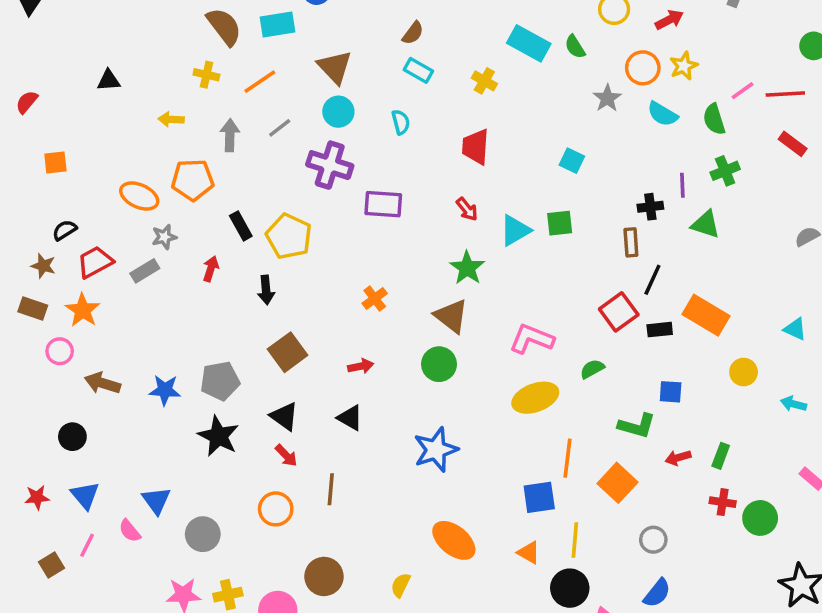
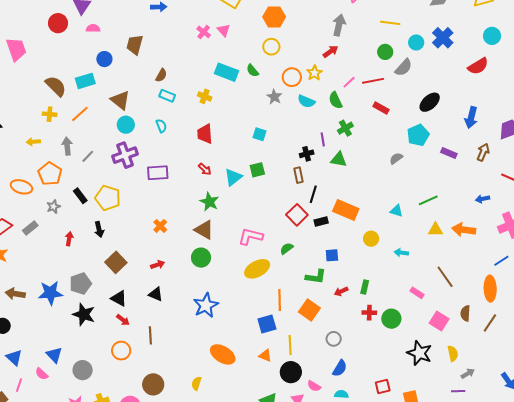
red arrow: (669, 20) -> (331, 51), moved
gray line: (280, 128) -> (88, 156), moved
purple cross: (330, 165) -> (125, 155), turned -30
orange pentagon: (193, 180) -> (50, 174), turned -30
gray star: (164, 237) -> (53, 207), moved
red arrow: (211, 269) -> (69, 239), moved
blue star: (165, 390) -> (50, 293), size x1.4

